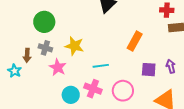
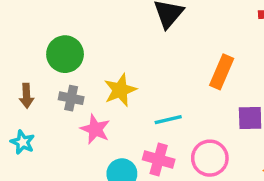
yellow star: (74, 46) -> (120, 90), turned -30
brown arrow: (27, 55) -> (27, 96), moved

